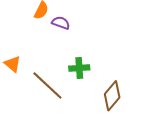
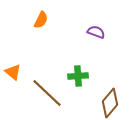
purple semicircle: (61, 23) -> (96, 32), moved

